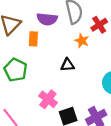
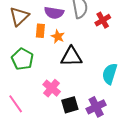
orange star: (82, 41) -> (58, 37), moved
black triangle: (67, 65) -> (71, 57), size x1.6

